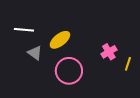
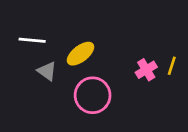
yellow line: (128, 64) -> (172, 66), moved

